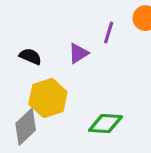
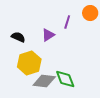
green diamond: (105, 124) -> (65, 79), turned 65
gray diamond: (26, 127) -> (44, 81), moved, turned 50

